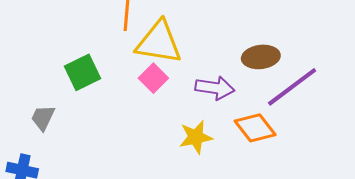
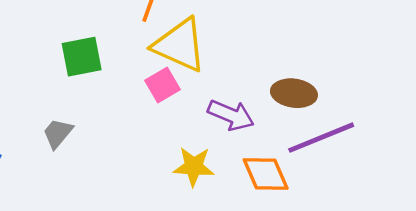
gray trapezoid: (43, 118) -> (58, 133), moved

